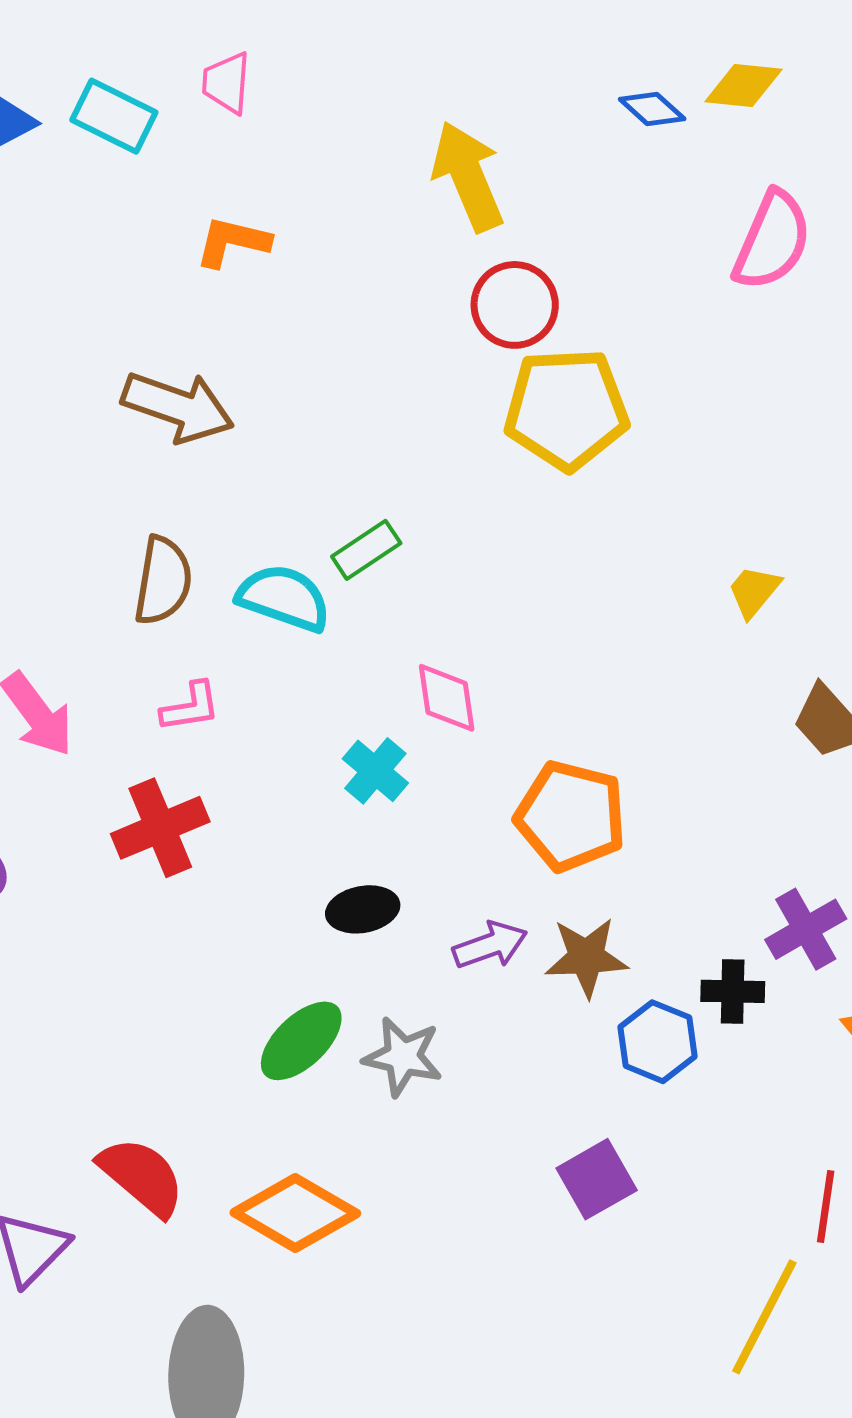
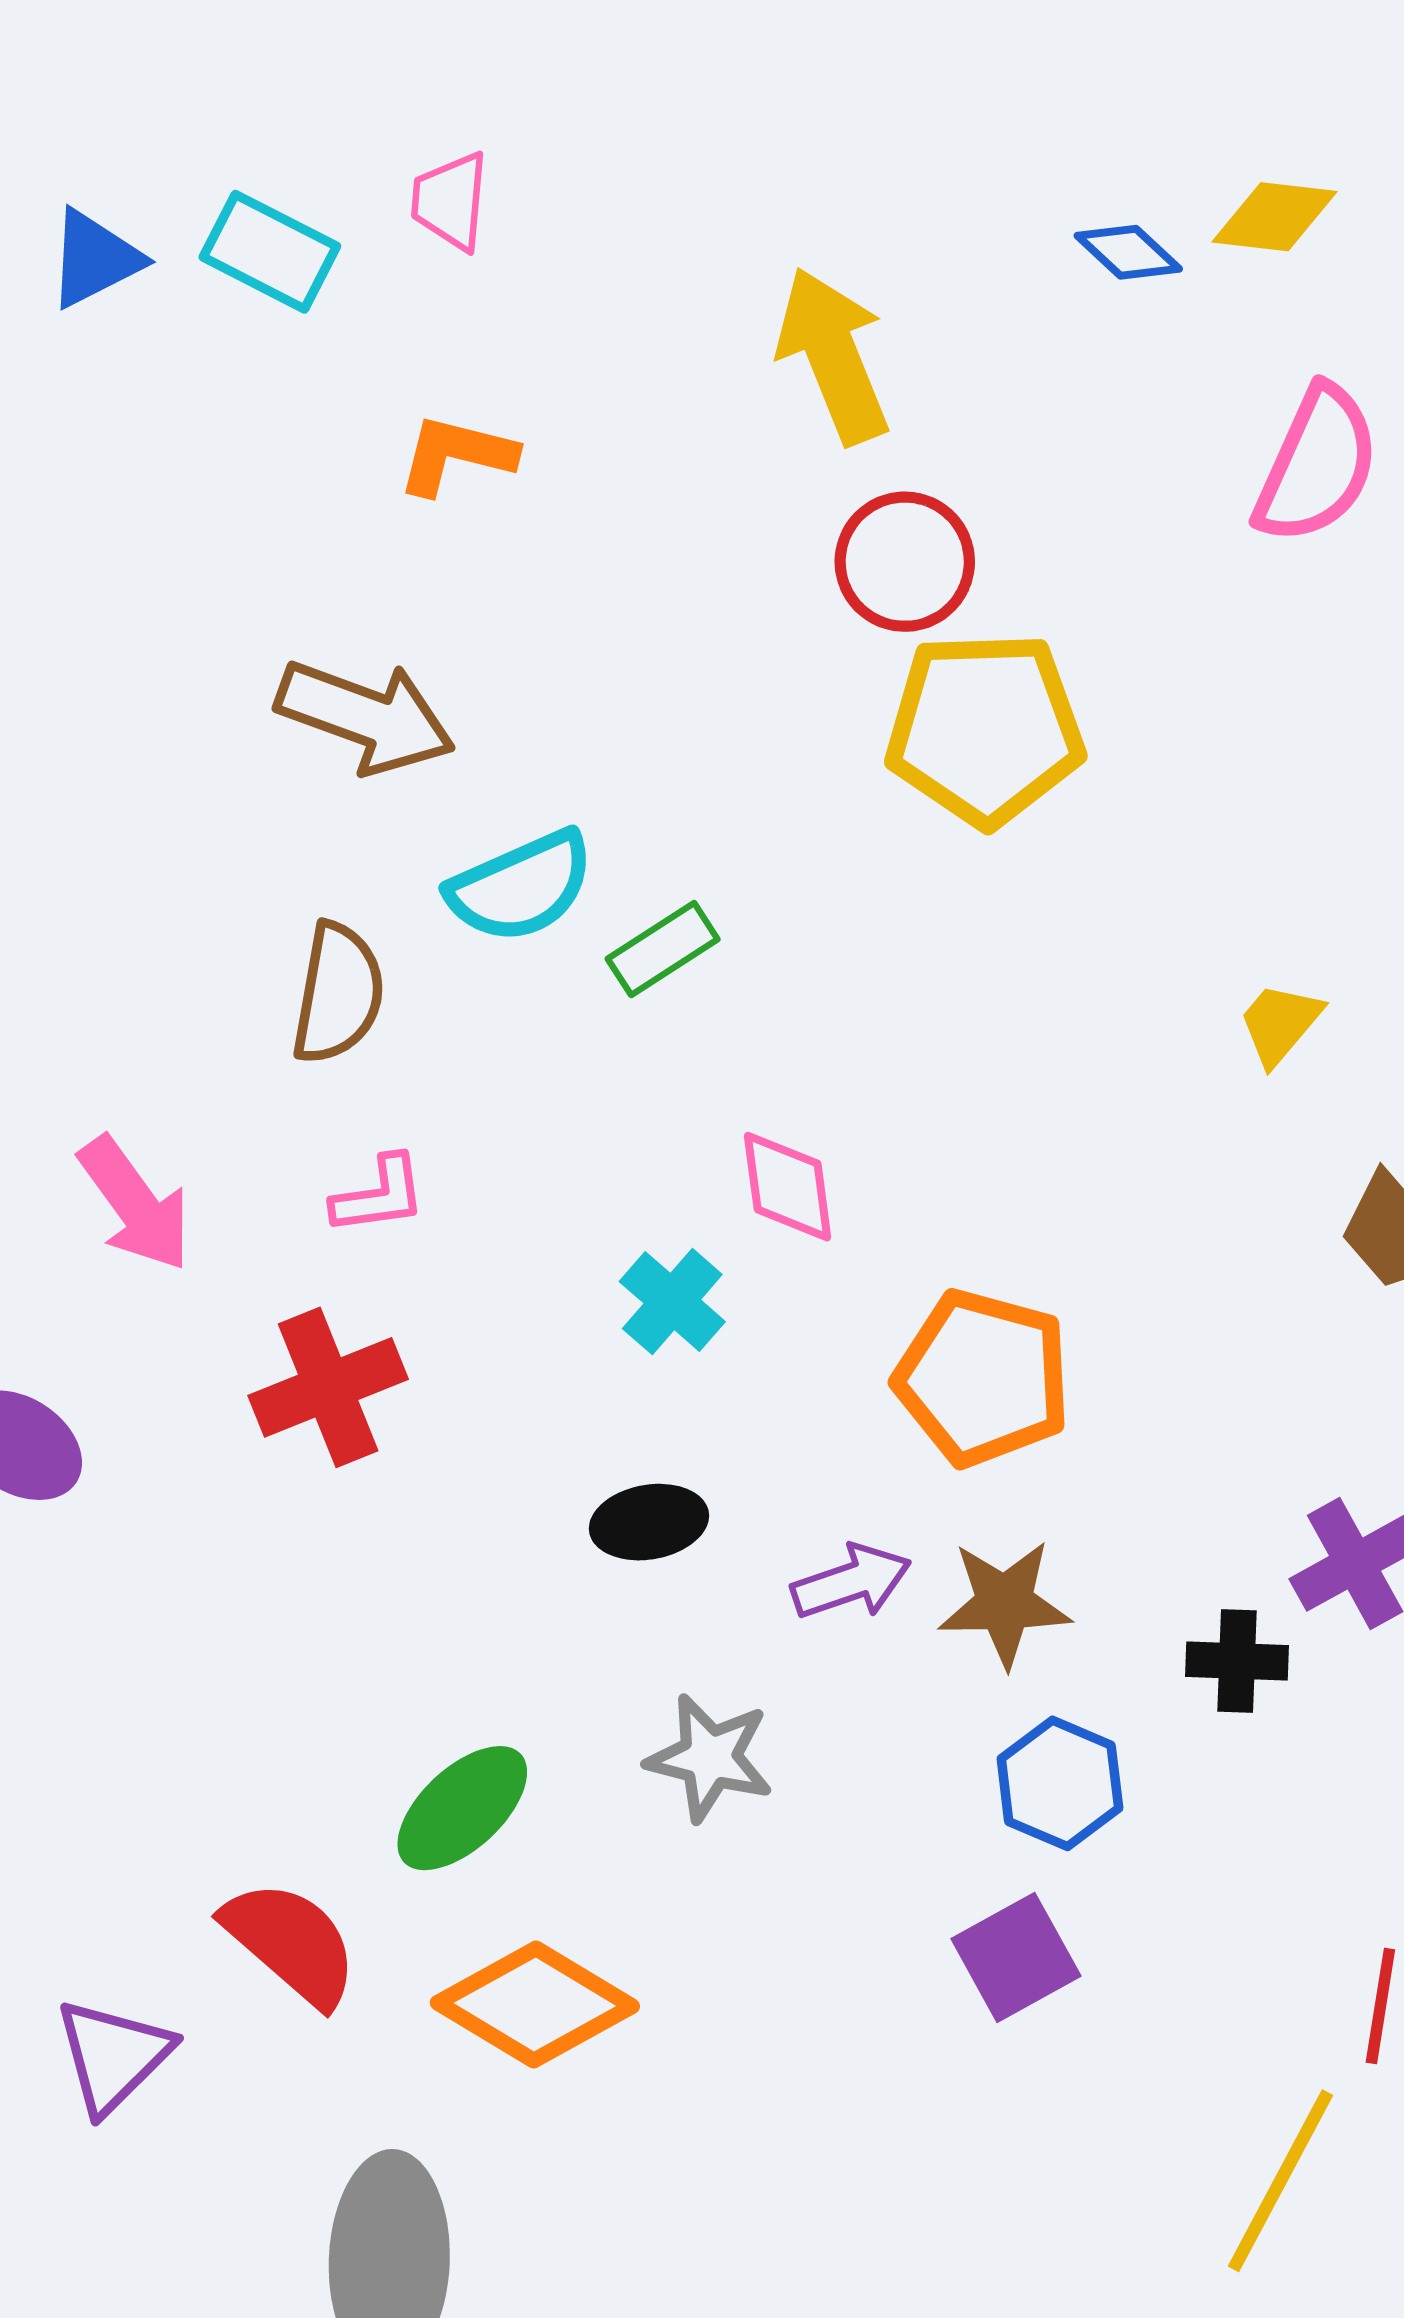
cyan semicircle: (284, 598) -> (521, 887), moved, turned 136
green ellipse: (301, 1041) -> (462, 1808), moved
blue hexagon: (658, 1042) -> (1060, 1783), moved

